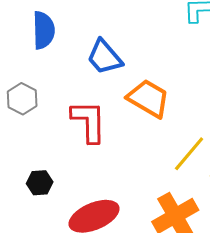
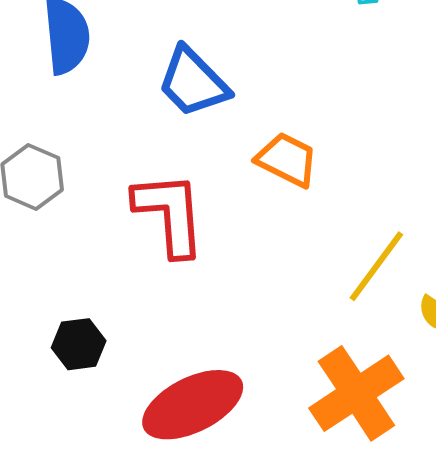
orange trapezoid: (148, 98) -> (287, 160), size x0.7

